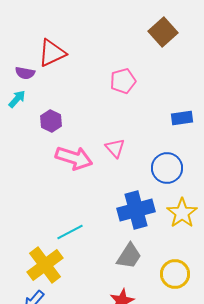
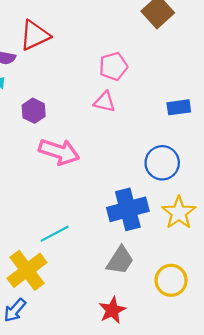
pink triangle: (115, 148) -> (105, 102), moved, turned -35

